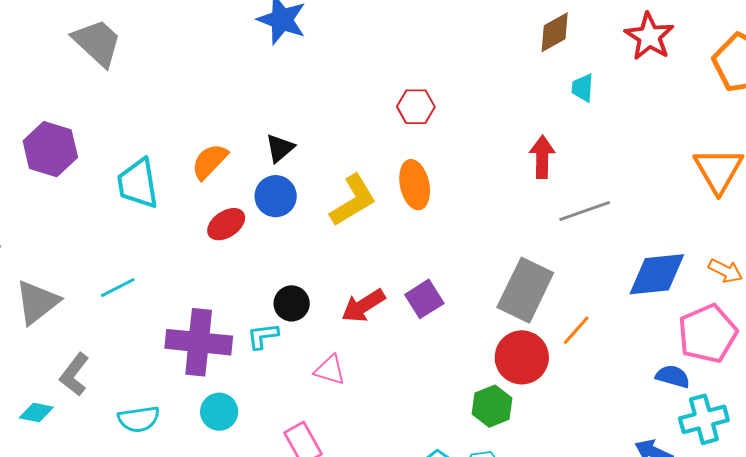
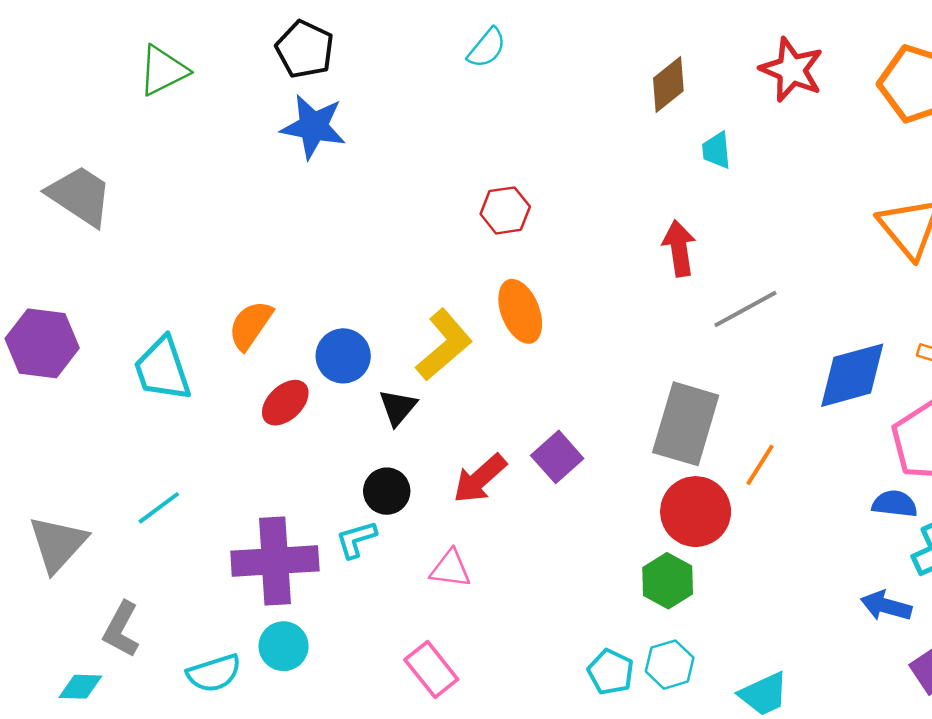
black triangle: (280, 148) -> (398, 407), moved
cyan circle: (219, 412) -> (284, 646), moved

